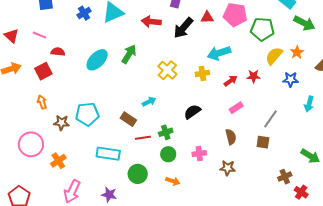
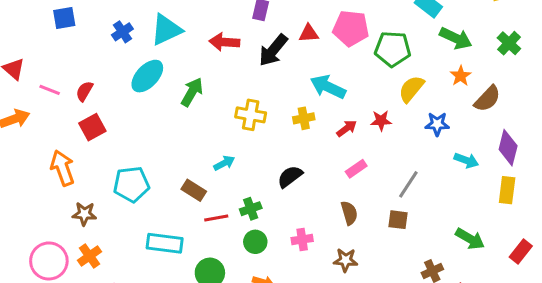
pink line: (39, 35) -> (50, 90), moved
red semicircle: (58, 52) -> (84, 91), turned -64
orange star: (297, 52) -> (461, 76), moved
cyan arrow: (219, 53) -> (328, 87), turned 45
cyan ellipse: (97, 60) -> (147, 76), moved
yellow cross: (167, 70) -> (251, 115), turned -30
red square: (43, 71) -> (92, 127), moved
orange arrow: (42, 102) -> (62, 168), size x1.6
cyan arrow: (309, 104) -> (466, 160), turned -84
brown star: (61, 123) -> (84, 214), moved
pink circle: (31, 144) -> (49, 261), moved

